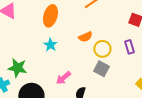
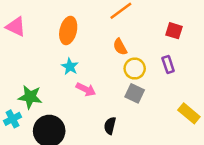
orange semicircle: (85, 37) -> (120, 47), moved, turned 88
pink arrow: (63, 78) -> (86, 89), moved, turned -112

